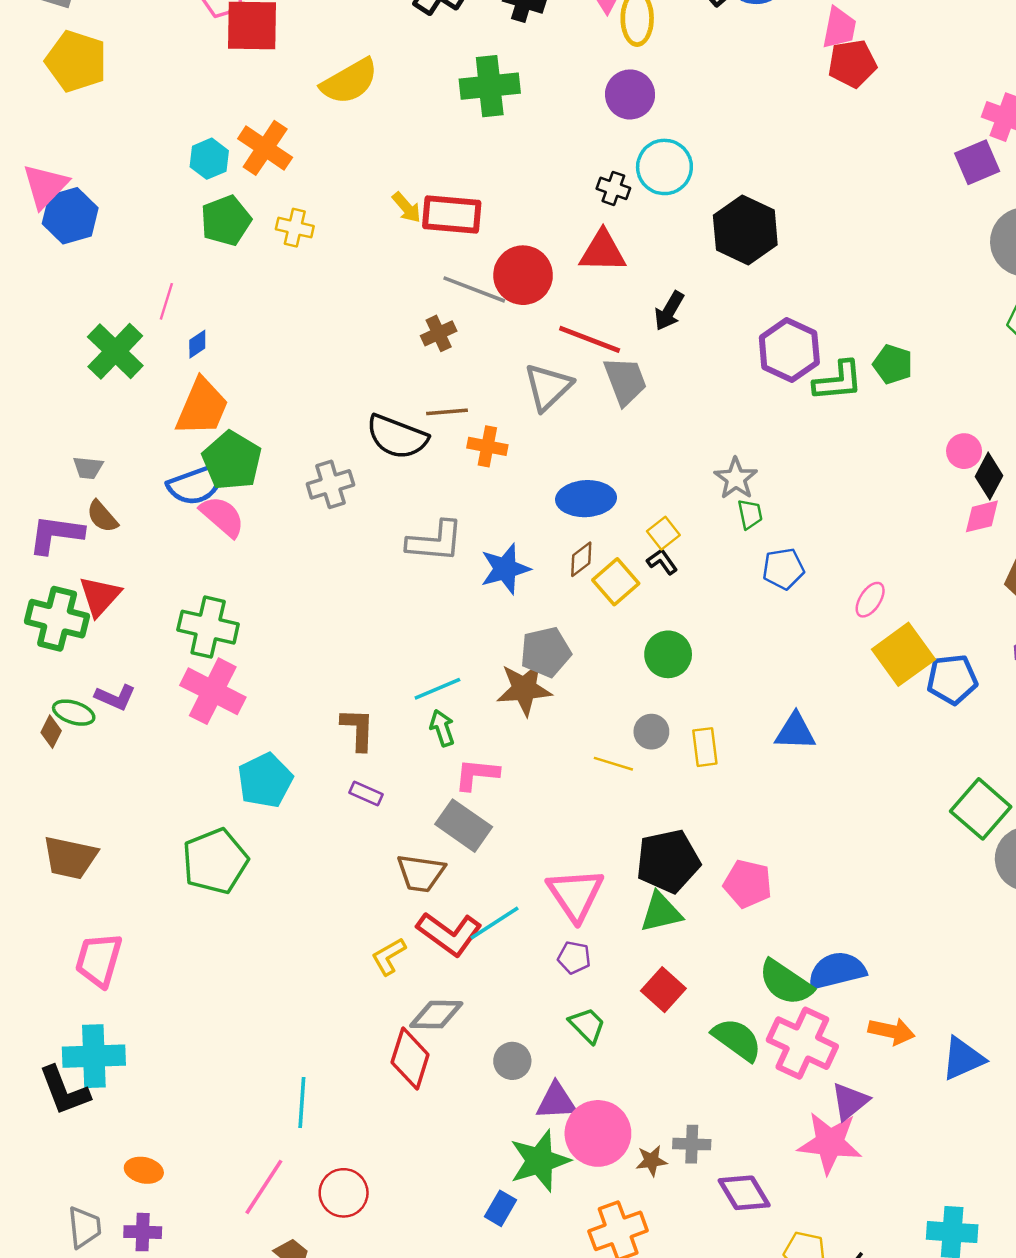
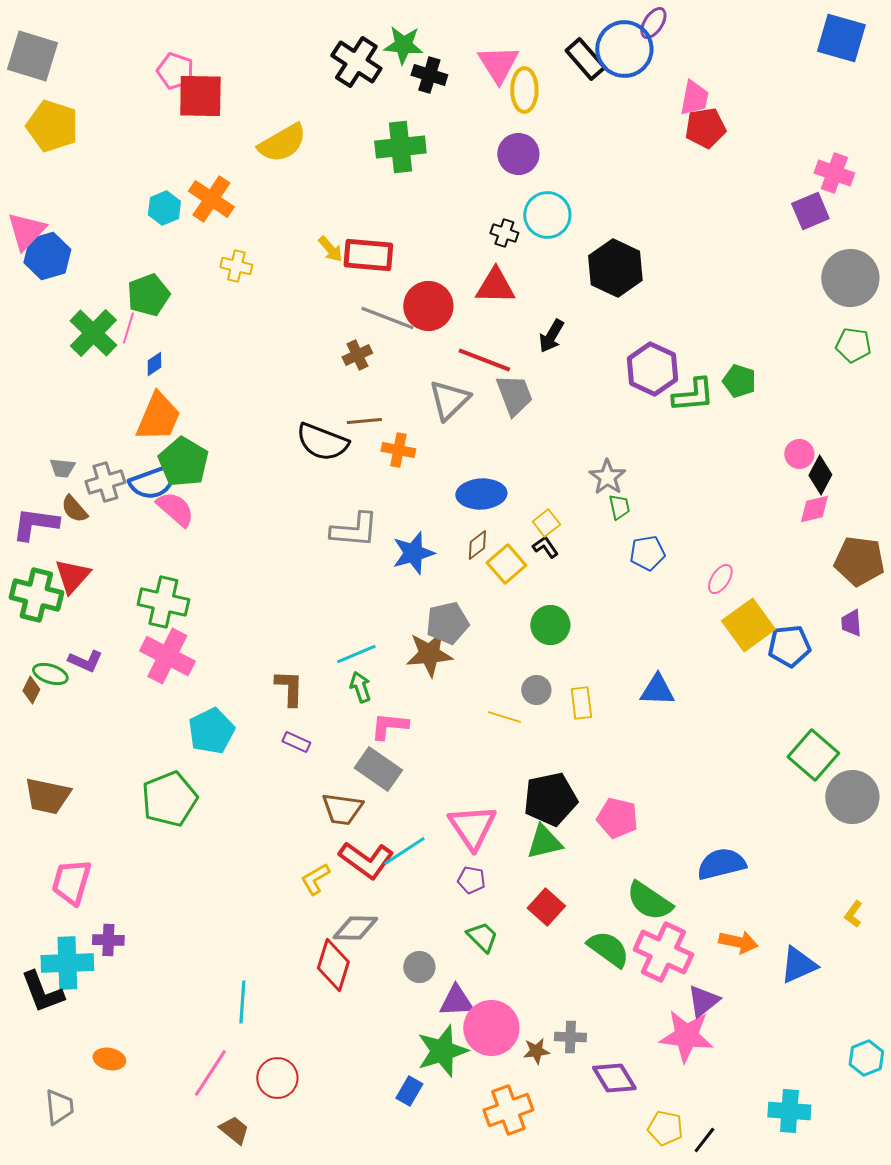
green pentagon: (226, 220) -> (148, 295), moved
green cross: (115, 351) -> (93, 333), moved
gray cross: (330, 484) -> (105, 482), moved
blue semicircle: (837, 971) -> (721, 864), moved
purple cross: (143, 1232) -> (108, 940), moved

